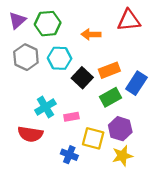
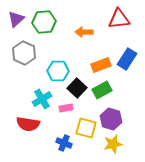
cyan hexagon: (60, 58) -> (58, 71), moved
black square: (82, 78) -> (77, 88), moved
blue rectangle: (136, 83) -> (127, 59), moved

